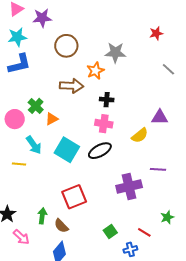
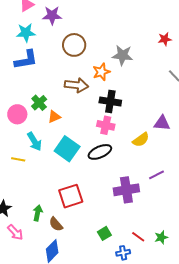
black cross: (107, 100) -> (110, 102), size x1.5
purple line: (158, 169) -> (156, 175), turned -35
green star: (167, 217) -> (161, 237), moved

